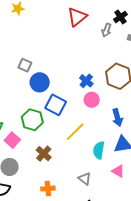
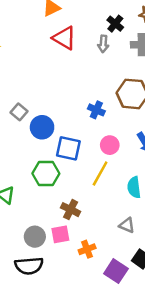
red triangle: (77, 17) -> (64, 38), turned -35
gray square: (25, 65) -> (19, 112), turned 32
pink circle: (92, 100) -> (110, 145), moved
pink square: (12, 140) -> (60, 234), moved, turned -35

